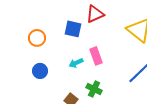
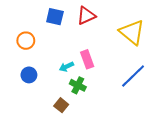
blue square: (73, 29) -> (55, 17), moved
green cross: (94, 89) -> (78, 85), moved

